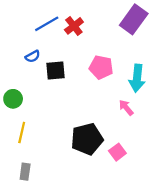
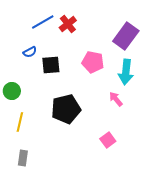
purple rectangle: (134, 19) -> (126, 36), moved
black pentagon: (87, 139) -> (66, 109), moved

